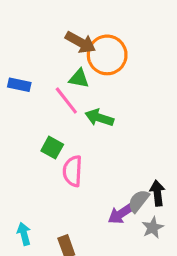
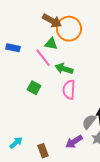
pink semicircle: (73, 171) -> (69, 90), moved
purple arrow: (121, 213) -> (74, 142), moved
cyan arrow: (24, 234) -> (16, 143), turned 64

